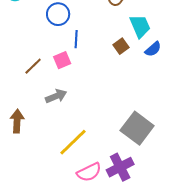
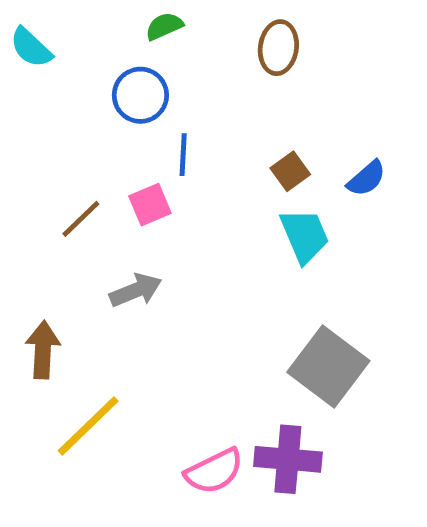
cyan trapezoid: (140, 26) -> (305, 236), moved
yellow line: (73, 142) -> (88, 426), moved
purple cross: (120, 167) -> (288, 459), turned 32

